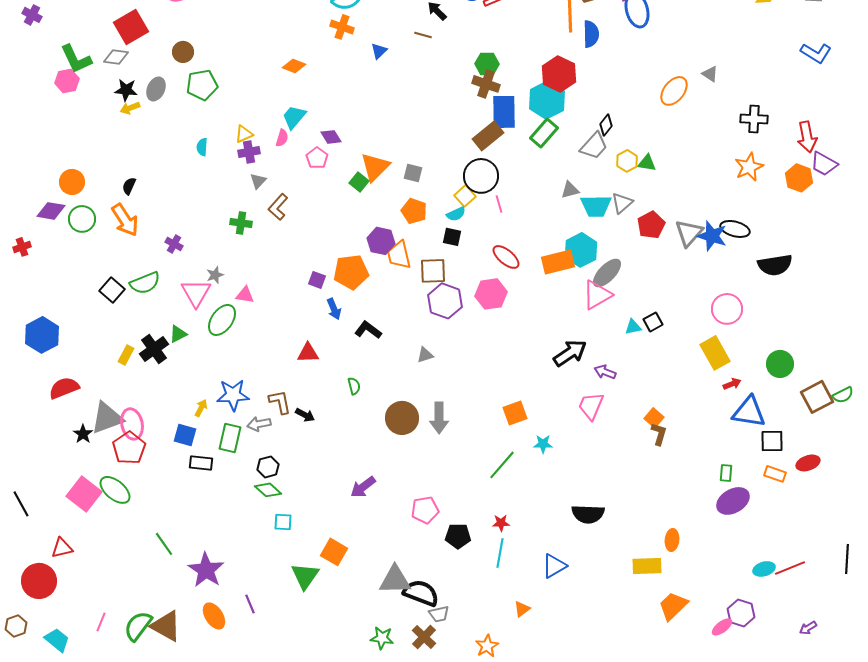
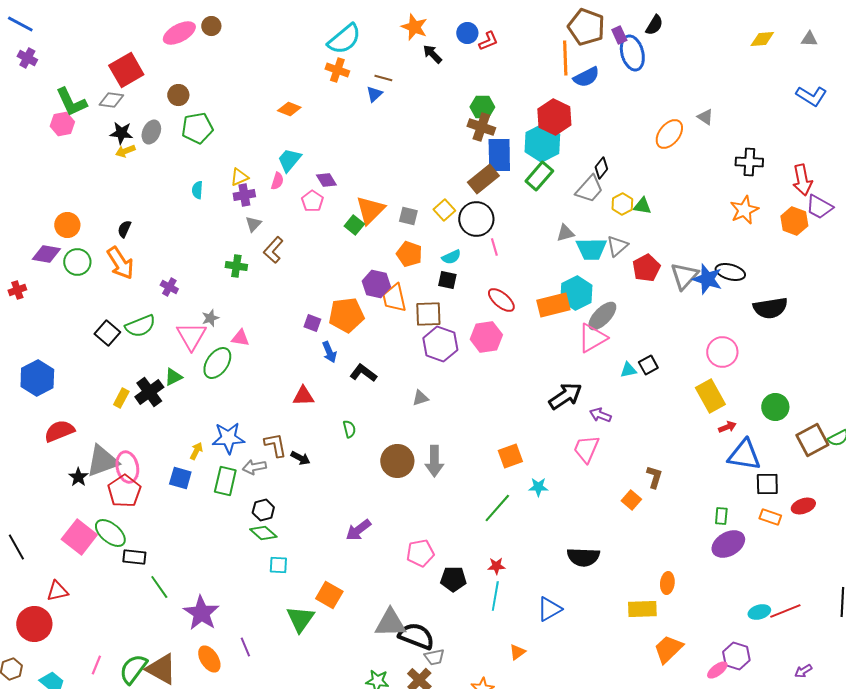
blue semicircle: (591, 34) -> (586, 77), turned 64
brown line: (423, 35) -> (383, 78), moved
yellow square: (465, 196) -> (444, 210), moved
orange square: (654, 418) -> (631, 500), moved
black rectangle: (201, 463) -> (134, 557), moved

